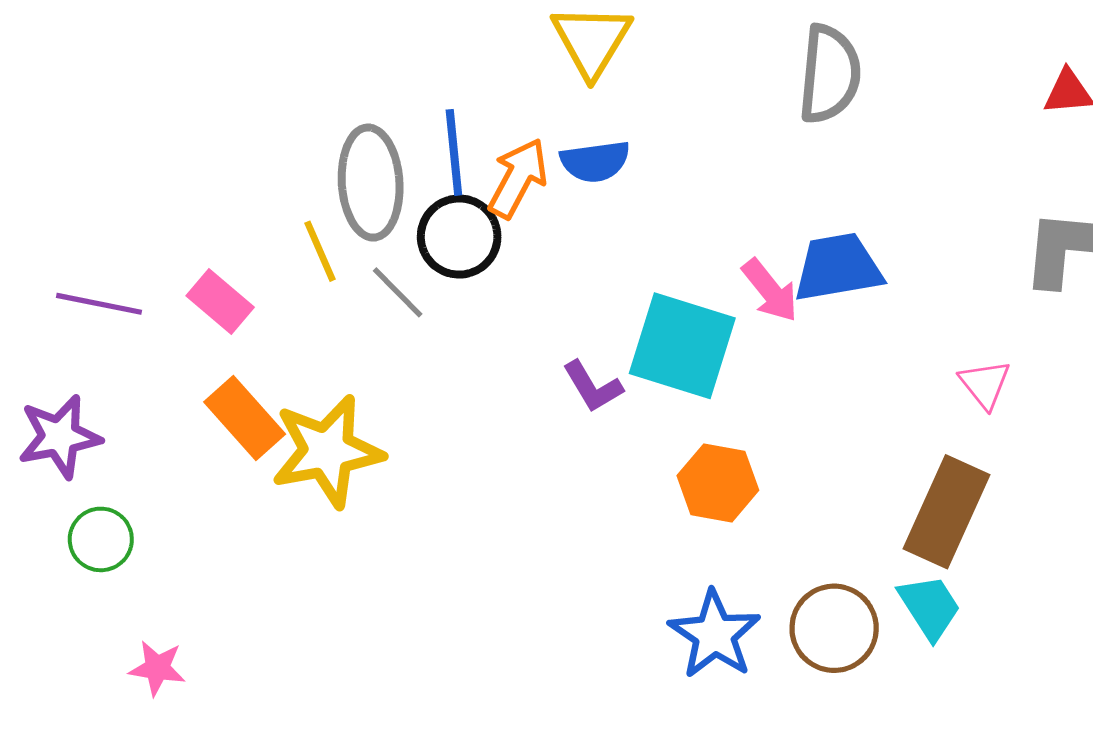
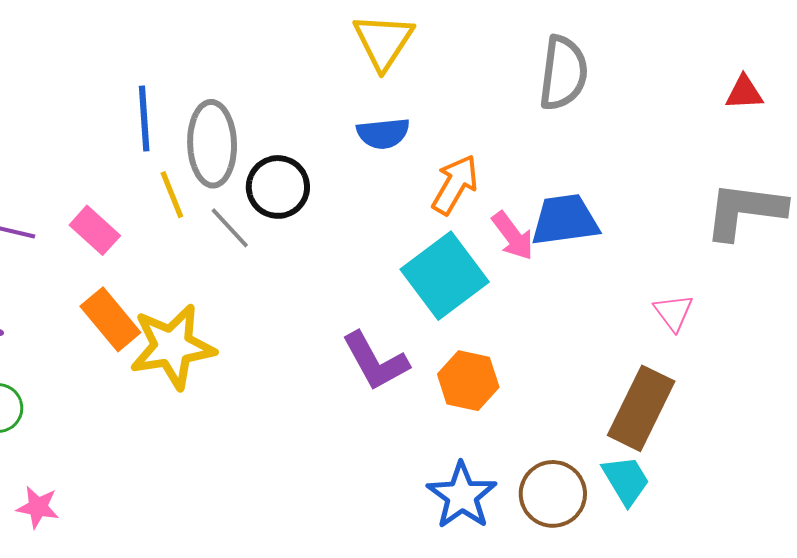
blue line: (454, 152) -> (144, 119), moved
orange arrow: (518, 178) -> (455, 185), moved
cyan square: (682, 346) -> (445, 276), turned 34
purple L-shape: (593, 387) -> (375, 361), moved, size x1.5

